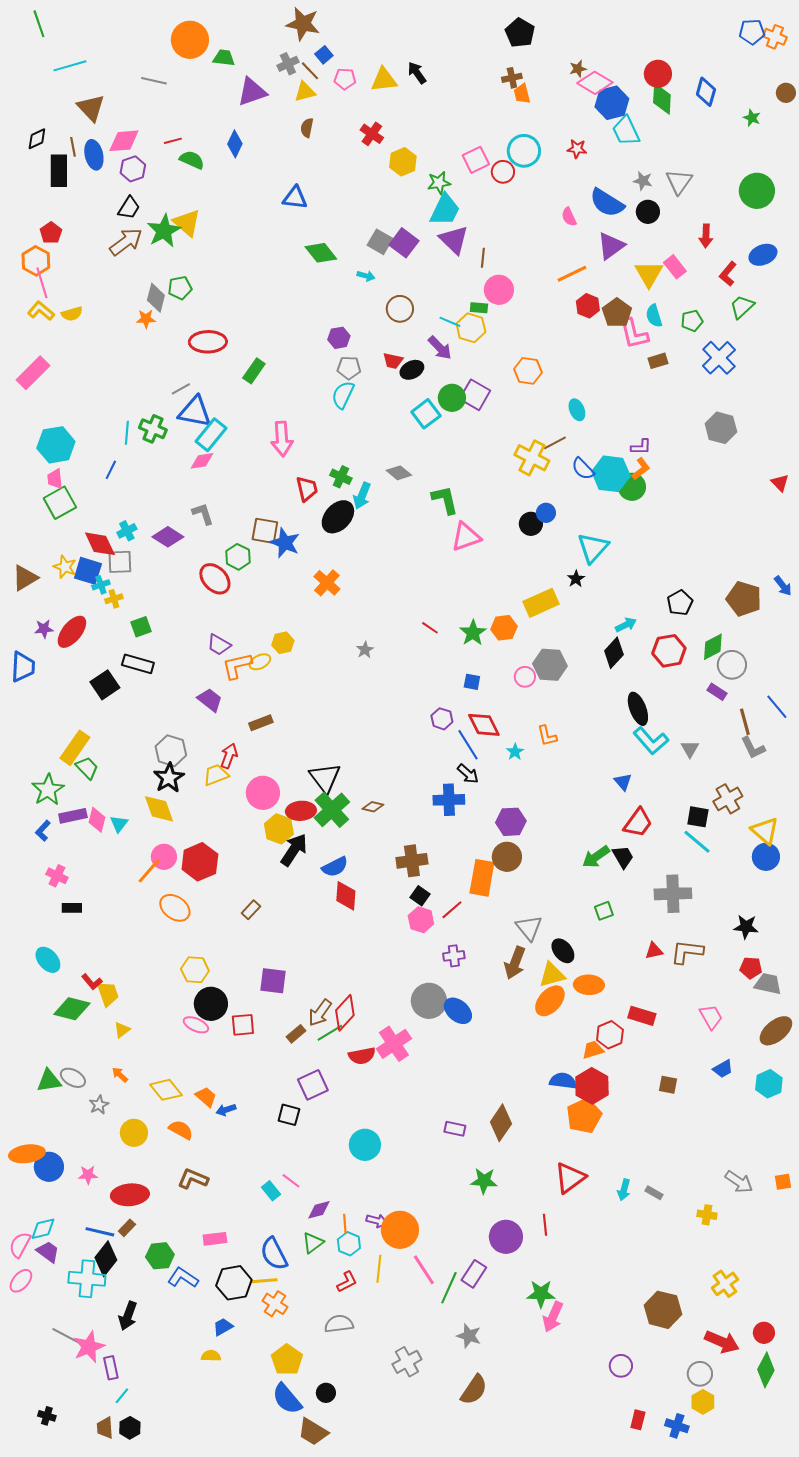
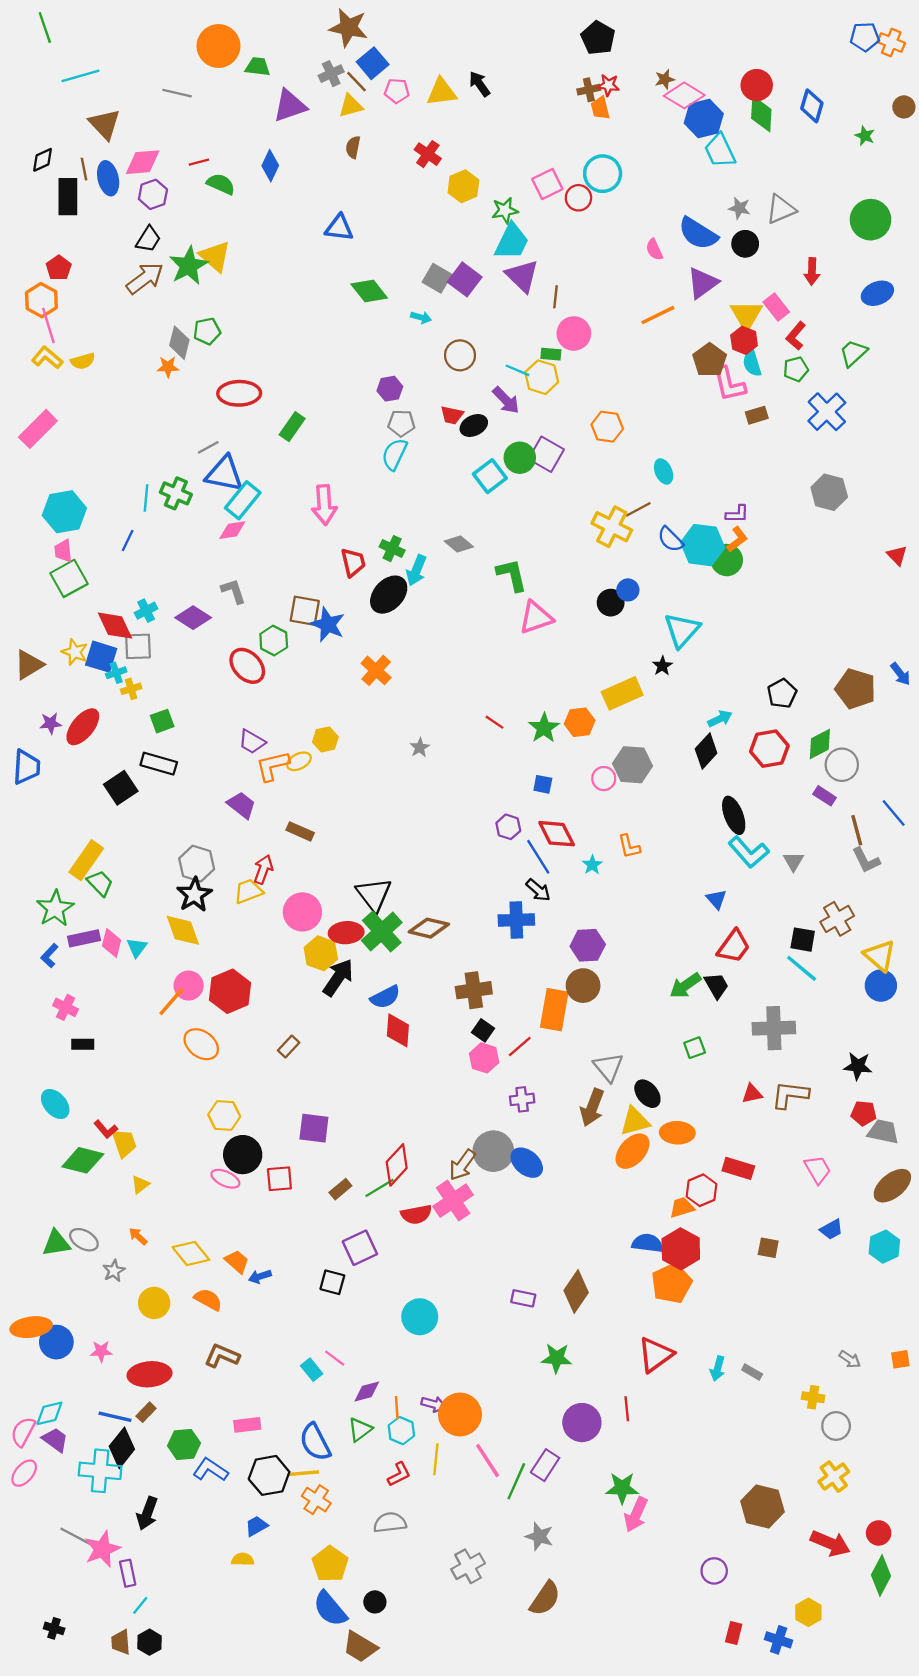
blue square: (324, 55) -> (373, 63), size x1.5
red star: (577, 149) -> (608, 85), moved
gray triangle: (679, 182) -> (781, 209), turned 32
red L-shape: (728, 274) -> (796, 336), moved
red hexagon: (588, 306) -> (744, 340), moved
brown rectangle: (261, 723) -> (300, 831), turned 45
brown diamond: (373, 807) -> (429, 928), size x1.6
brown arrow: (320, 1013) -> (462, 1165), moved
gray arrow: (739, 1182) -> (850, 1359), size x0.7
gray circle: (700, 1374) -> (836, 1426), moved

